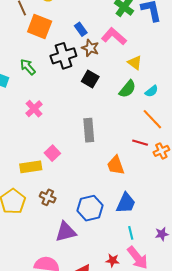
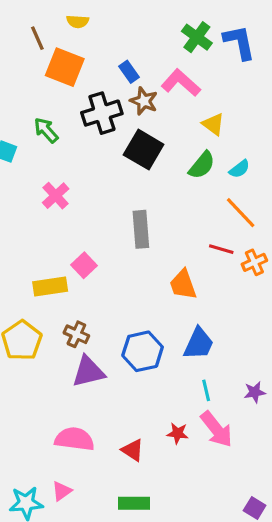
black square: (90, 79) -> (144, 150), size x1.4
purple triangle: (66, 232) -> (88, 372), moved

